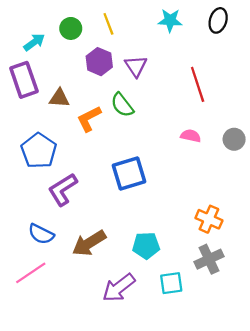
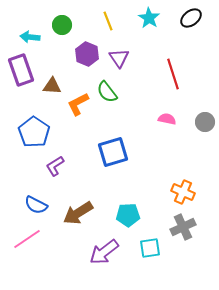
cyan star: (170, 20) -> (149, 18), turned 30
black ellipse: (218, 20) -> (191, 18), turned 35
yellow line: (108, 24) -> (108, 21), moved
cyan arrow: (34, 42) -> (30, 37), turned -138
purple L-shape: (63, 189) -> (55, 166), size x0.7

